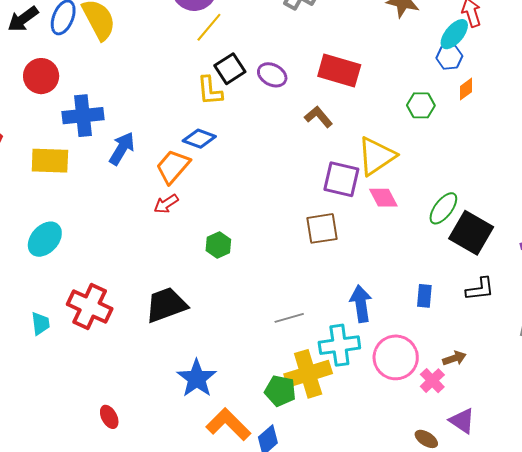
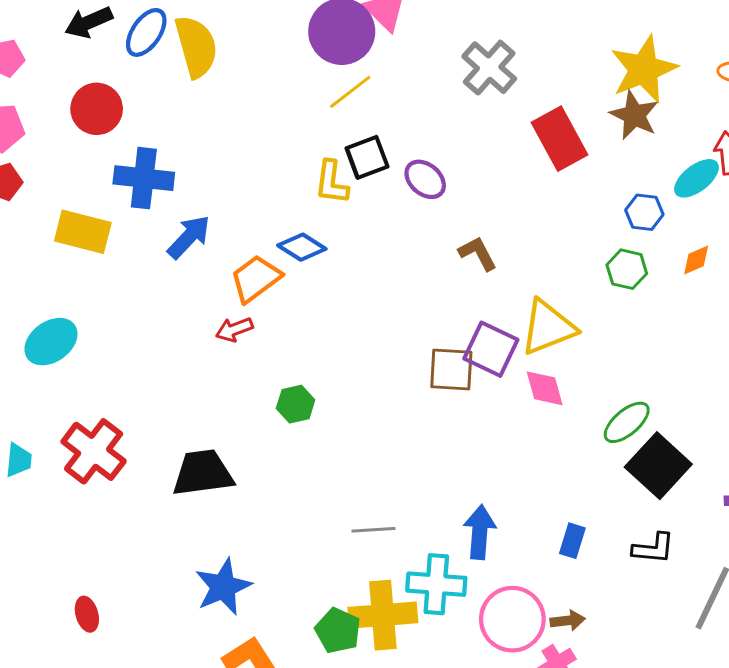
blue hexagon: (449, 57) -> (644, 212), moved
red rectangle: (339, 71) -> (560, 139), moved, turned 33
brown square: (322, 228) -> (451, 369), moved
brown arrow: (454, 358) -> (568, 621), moved

